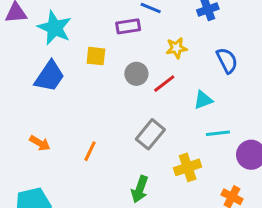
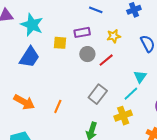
purple rectangle: (128, 26) -> (82, 32), moved
cyan triangle: (203, 100) -> (140, 77), moved, turned -32
cyan line: (218, 133) -> (131, 94), moved, turned -35
orange arrow: (40, 143) -> (24, 102), size x1.5

